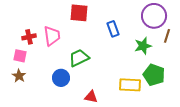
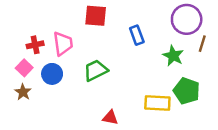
green star: (143, 46) -> (173, 56), turned -30
pink square: (20, 56) -> (24, 68), turned 32
blue circle: (61, 78) -> (52, 74), moved

